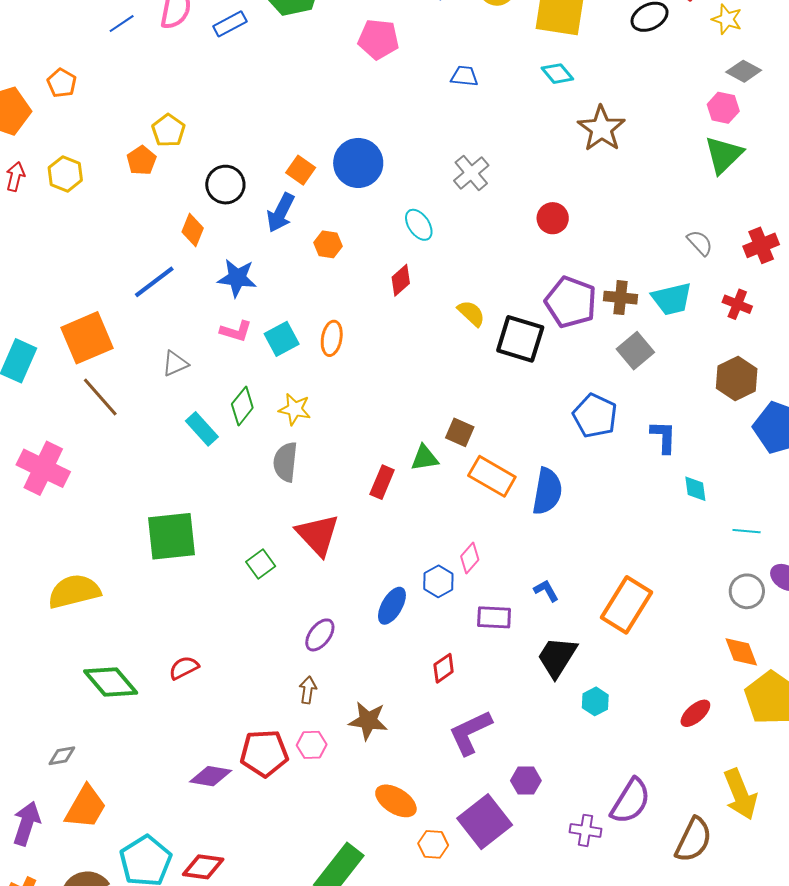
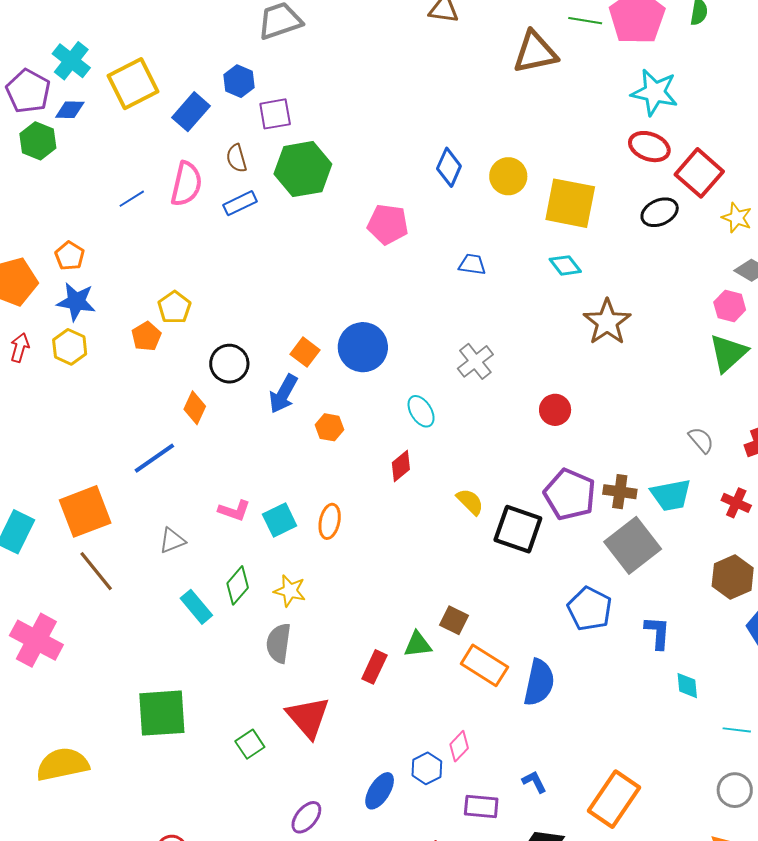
blue star: (237, 278) -> (76, 302), moved
gray square: (635, 351) -> (633, 545), size x1.5

